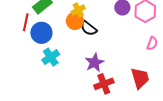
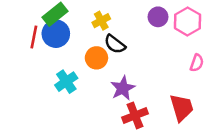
orange circle: (75, 21) -> (96, 58), moved
blue circle: (41, 33) -> (56, 34), moved

